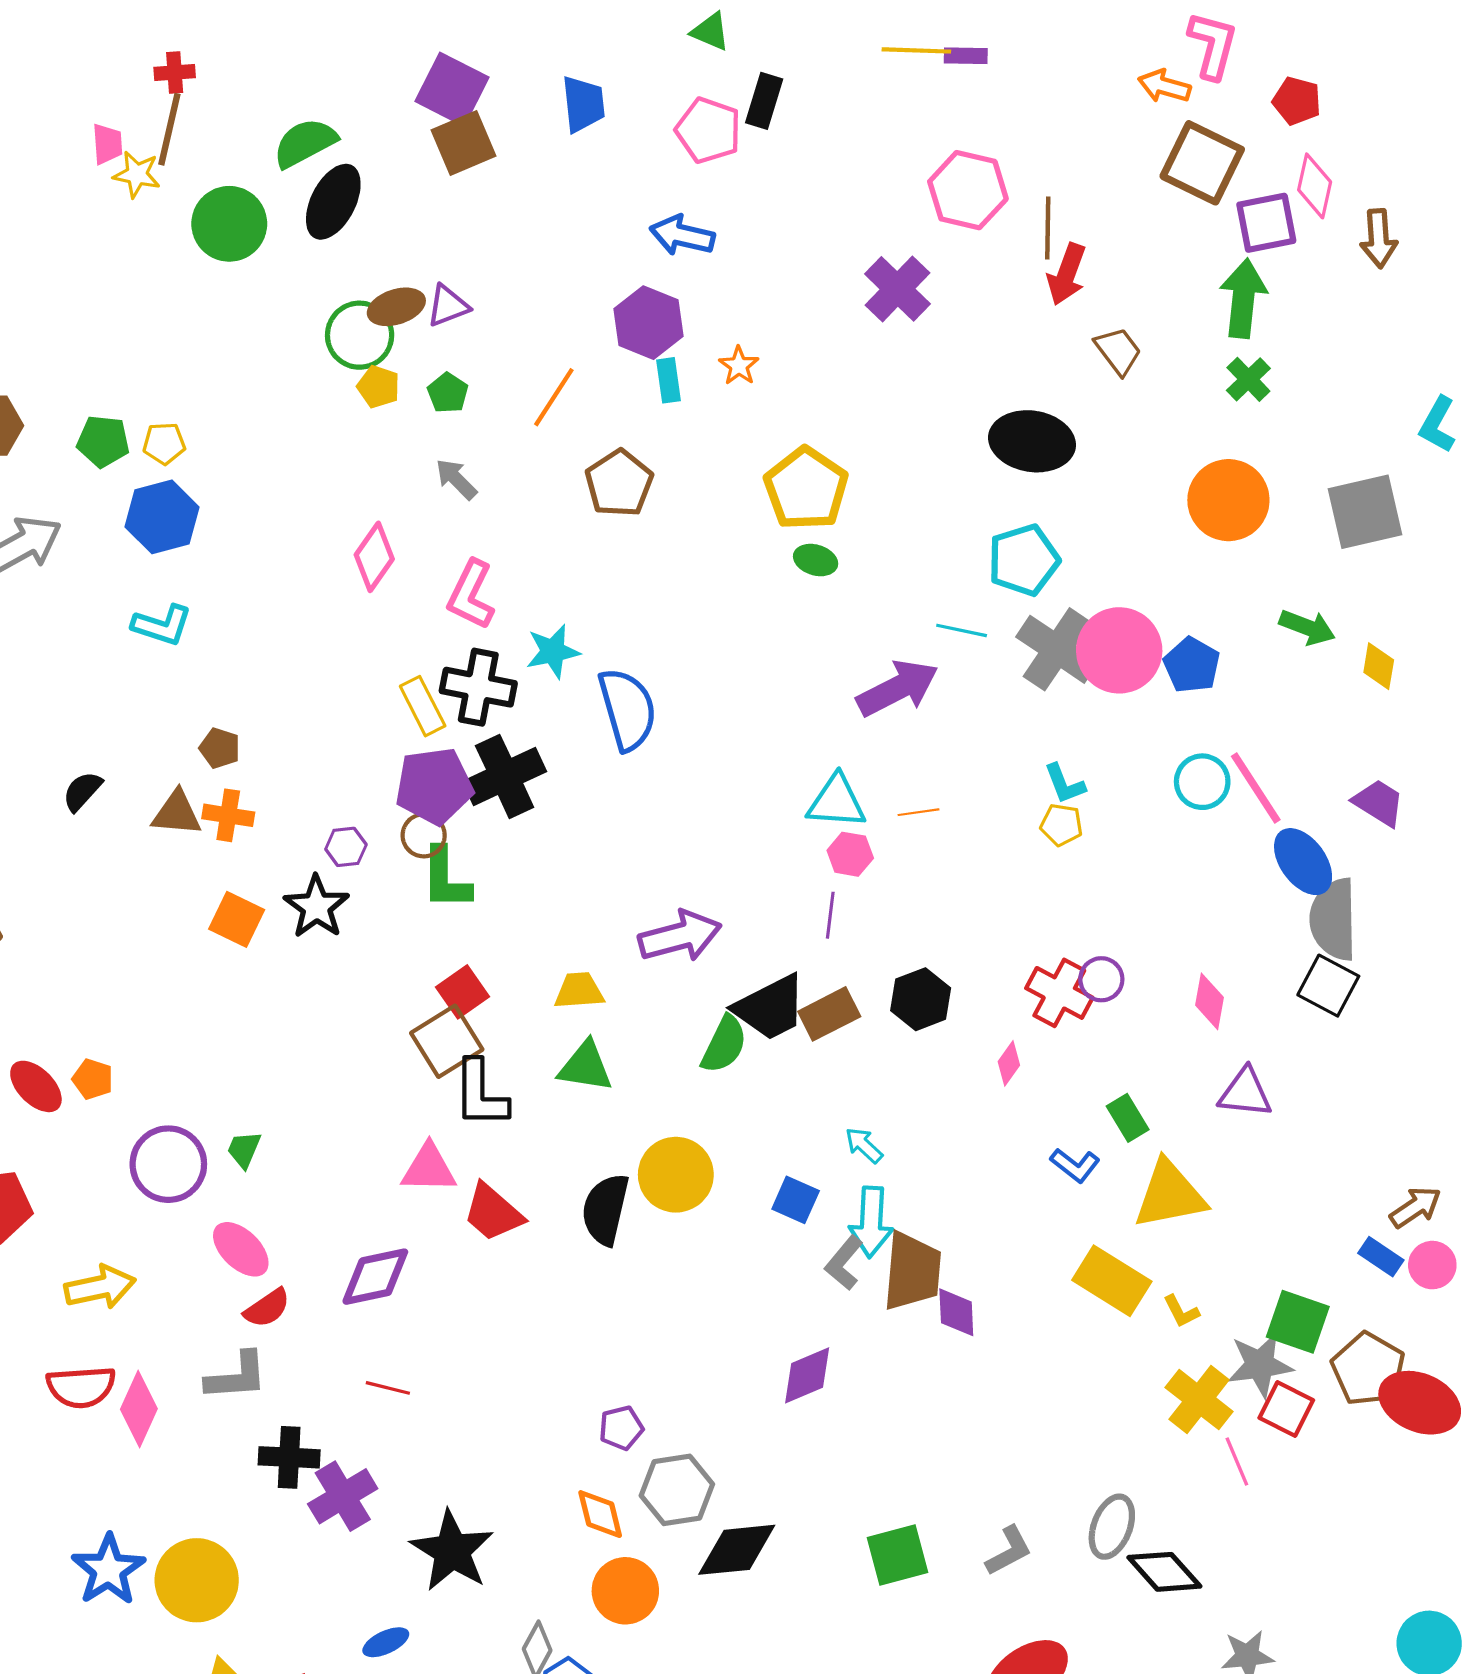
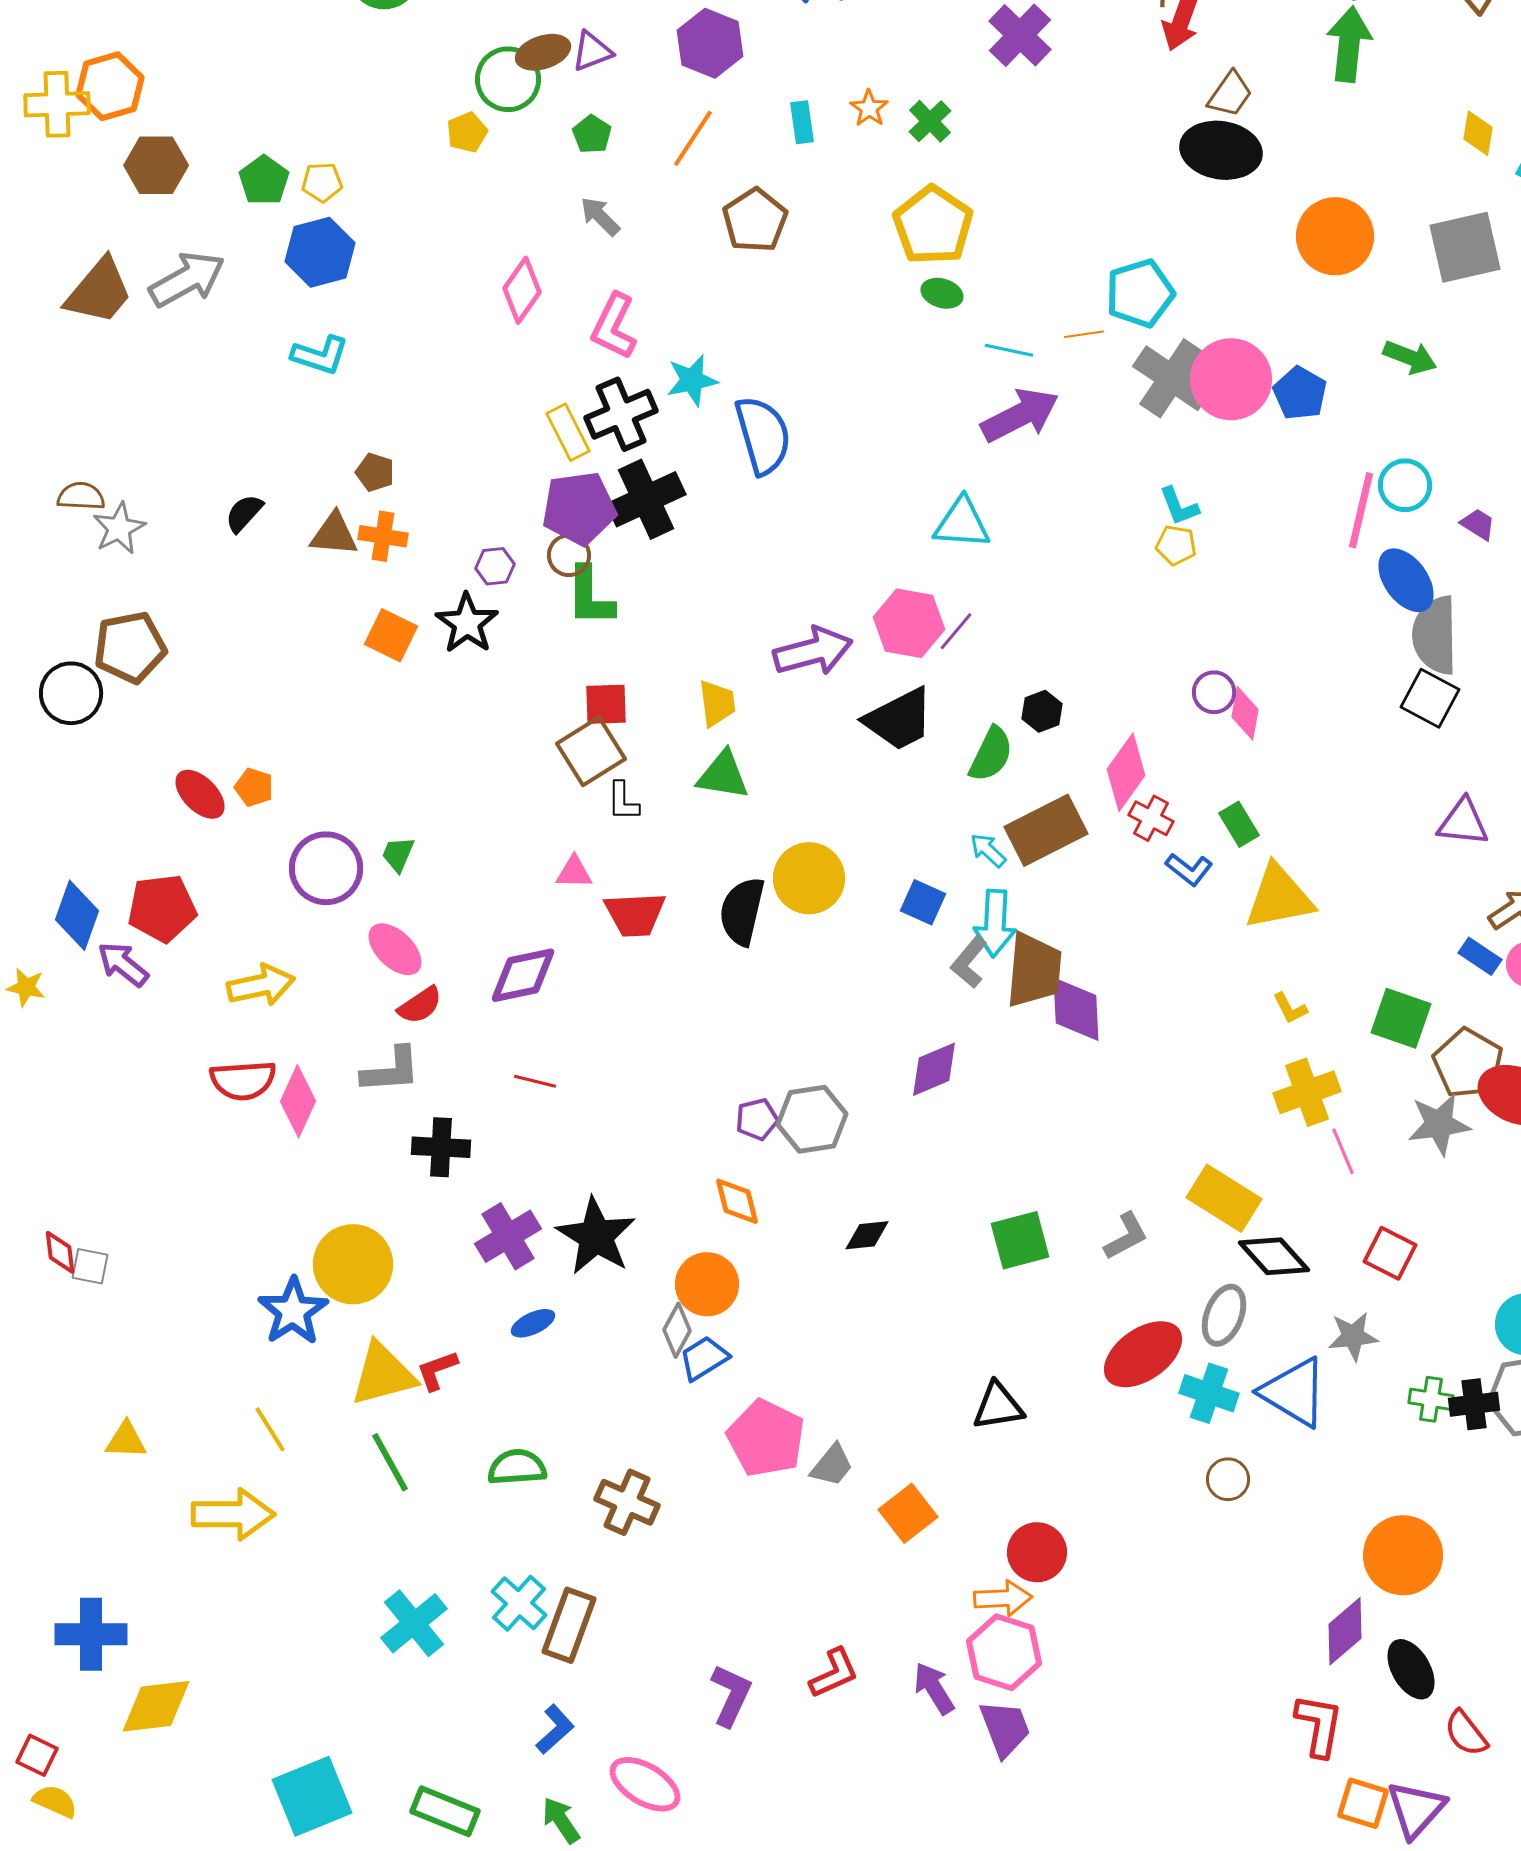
purple hexagon: (648, 323) -> (710, 43), moved
brown trapezoid: (1118, 351) -> (1230, 94), turned 72
green cross: (1248, 379) -> (930, 121), moved
yellow pentagon: (378, 387) -> (467, 132), moved, turned 30
green pentagon: (103, 441) -> (264, 180), turned 30
black ellipse: (1032, 441) -> (1221, 150), moved
cyan line: (962, 630) -> (1009, 350), moved
yellow diamond: (1379, 666) -> (1478, 133), moved
black cross: (478, 687) -> (621, 414), turned -34
cyan circle: (1202, 782) -> (1405, 485), moved
pink line: (1256, 788) -> (1361, 510), turned 46
purple trapezoid: (1379, 803) -> (1478, 524), size x0.7
orange line: (919, 812) -> (1084, 334), moved
pink hexagon: (850, 854) -> (909, 623), moved, size x1.6
purple line: (830, 915) -> (956, 631), turned 33
yellow trapezoid: (579, 991) -> (717, 703), turned 87
red square: (463, 992) -> (606, 704), turned 33
red cross: (1059, 993) -> (1151, 818), moved, size x0.7
black hexagon: (921, 999) -> (1042, 711), size x0.7
pink diamond: (1210, 1001) -> (1245, 713), moved
brown rectangle: (829, 1014) -> (1046, 830), moved, size x1.4
green semicircle: (724, 1044) -> (991, 754), moved
pink diamond: (1009, 1063) -> (1126, 772), size x1.8
purple triangle: (1245, 1093) -> (1463, 822), moved
black L-shape: (480, 1094) -> (623, 801), size x0.6
pink triangle: (429, 1168) -> (574, 872), size x0.7
red trapezoid: (493, 1213) -> (635, 914), turned -44
yellow rectangle: (1112, 1281) -> (1224, 1198), moved
purple diamond: (956, 1312) -> (1076, 1009), size x1.4
gray star: (1260, 1365) -> (1439, 1124), moved
yellow cross: (1199, 1400) -> (1307, 1092), turned 32
red square: (1286, 1409) -> (1390, 1253), moved
gray hexagon: (677, 1490) -> (812, 1119), moved
purple cross: (343, 1496) -> (508, 1236), moved
gray ellipse: (1112, 1527) -> (1224, 1315), moved
black diamond: (737, 1550) -> (867, 1235), size x0.6
blue star: (108, 1570) -> (293, 1311), moved
orange circle: (625, 1591) -> (707, 1284), moved

